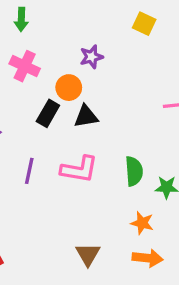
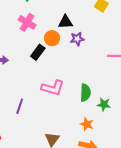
purple star: (91, 57) -> (77, 39), moved
black triangle: (86, 116) -> (65, 22), moved
purple line: (29, 171) -> (20, 106), moved

